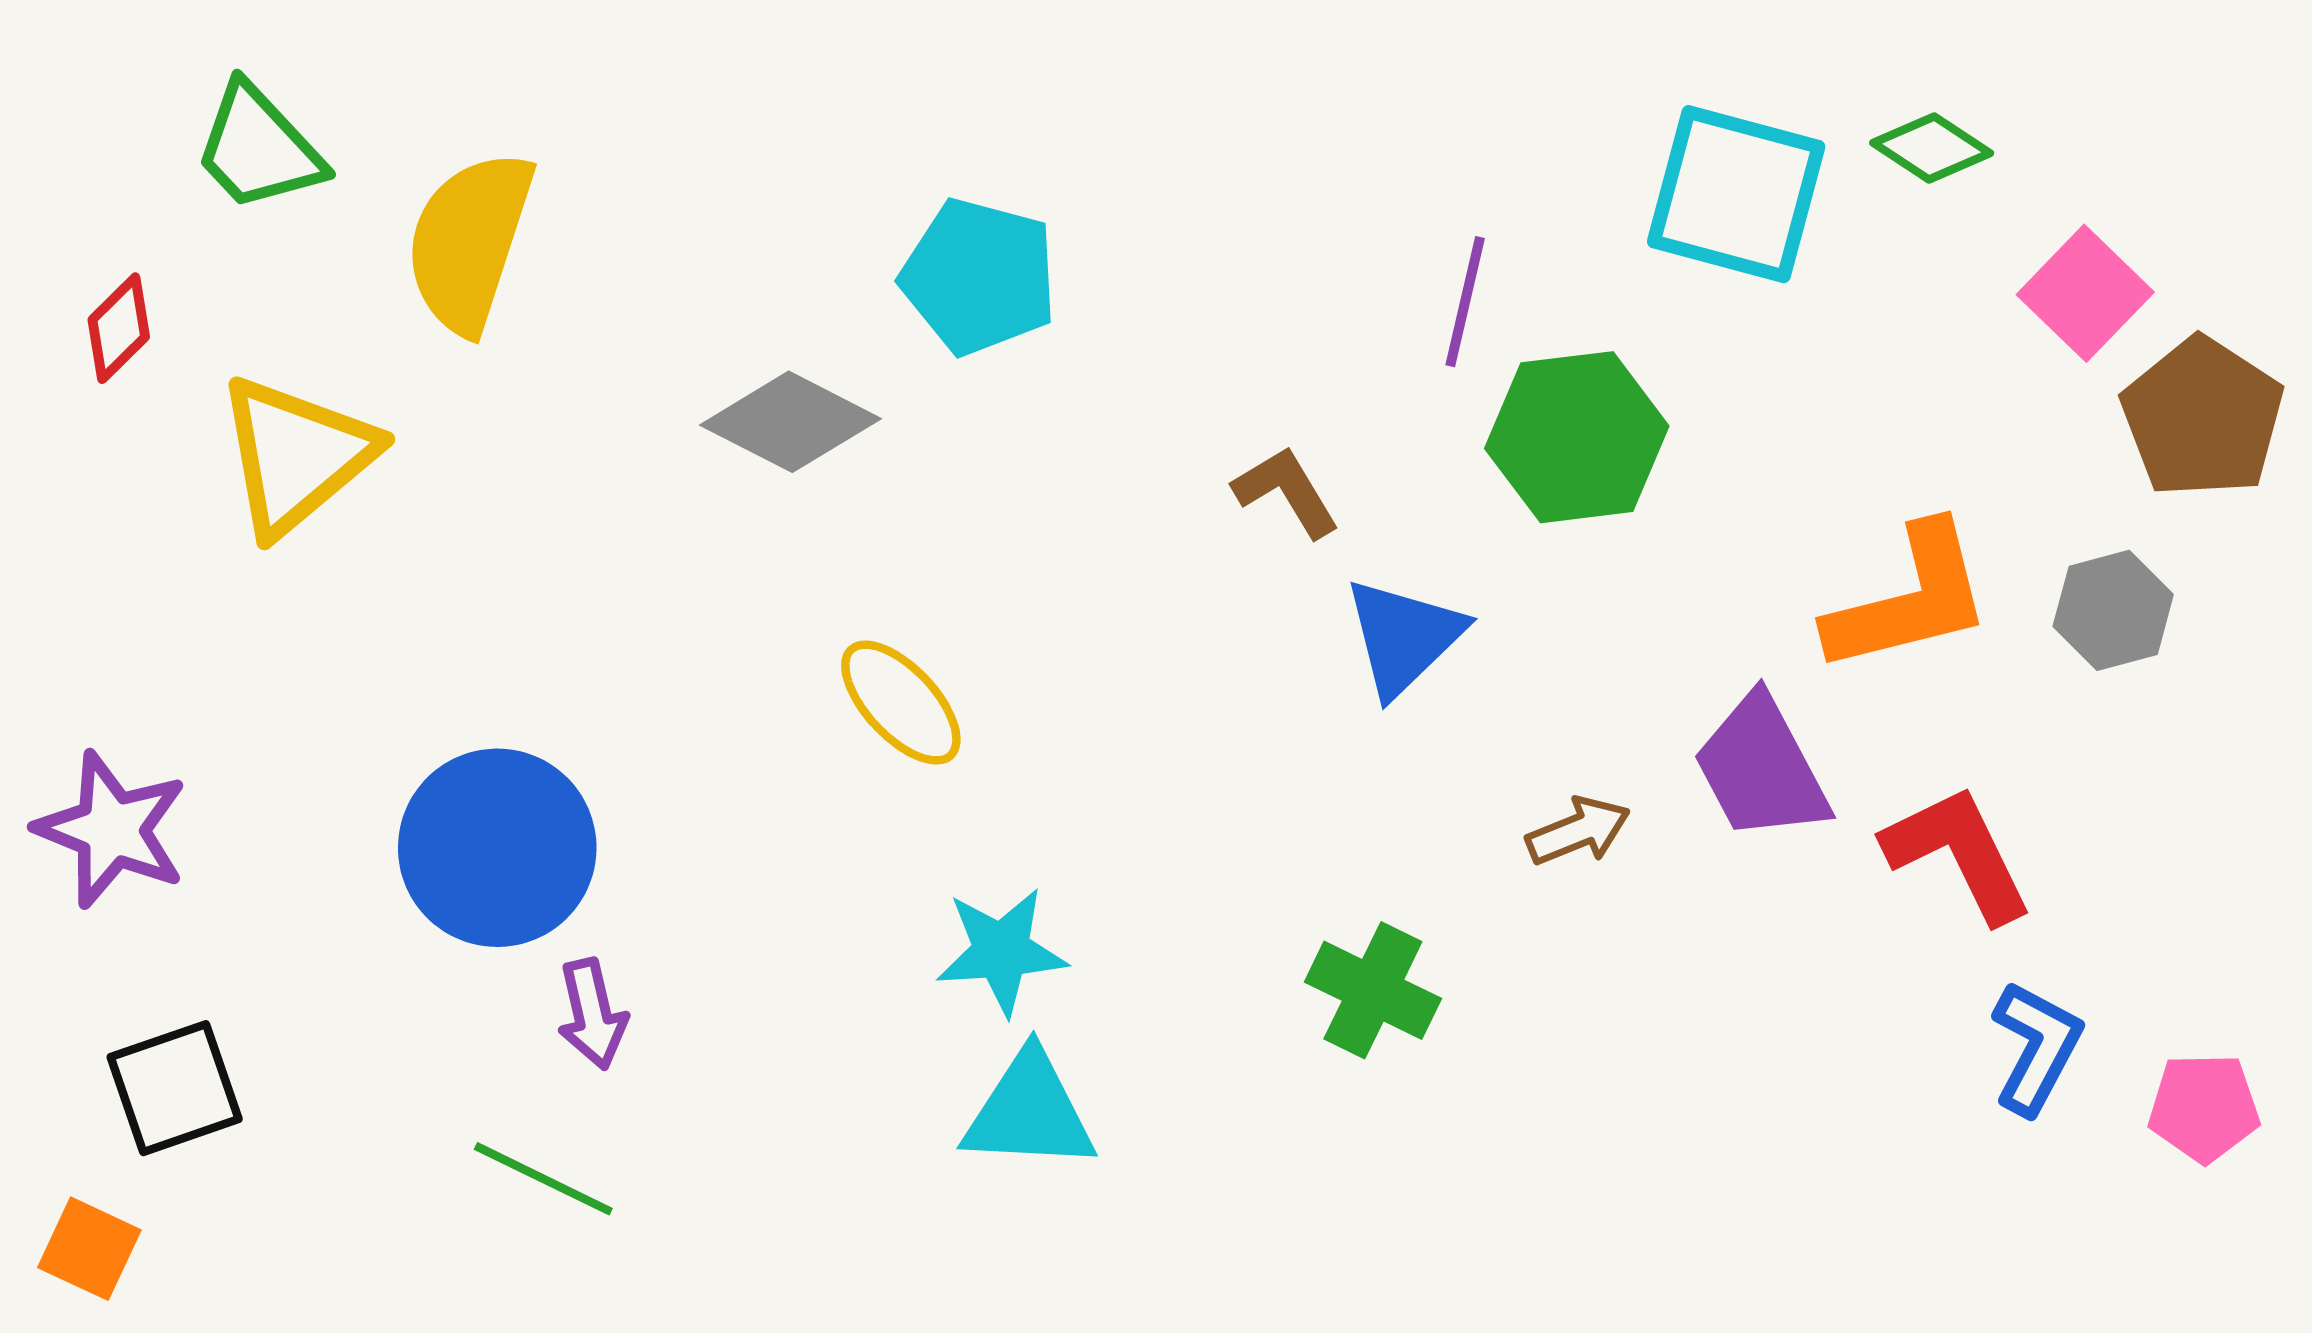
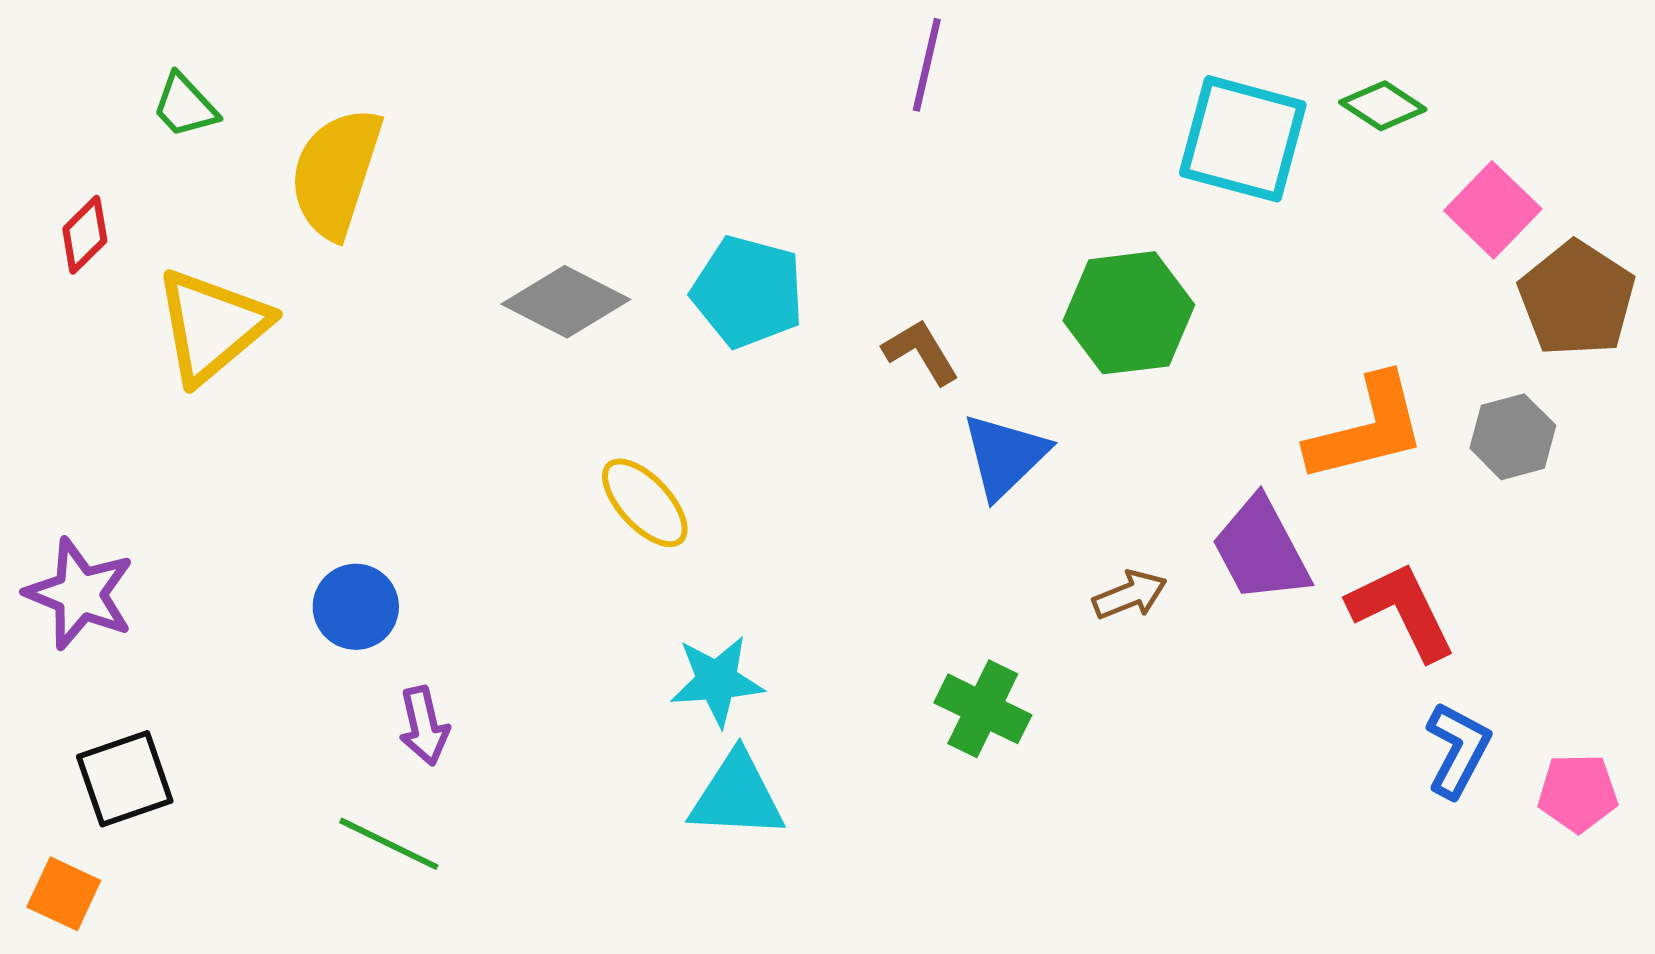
green trapezoid: (258, 148) -> (185, 106), size x0.7
cyan pentagon: (979, 277) -> (748, 292), moved
purple line: (1465, 302) -> (927, 65), moved
blue circle: (497, 848) -> (356, 607), size x0.6

